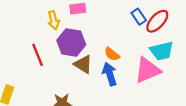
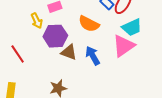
orange semicircle: (112, 54) -> (89, 24), moved, size x1.5
red line: (38, 55) -> (18, 54), moved

